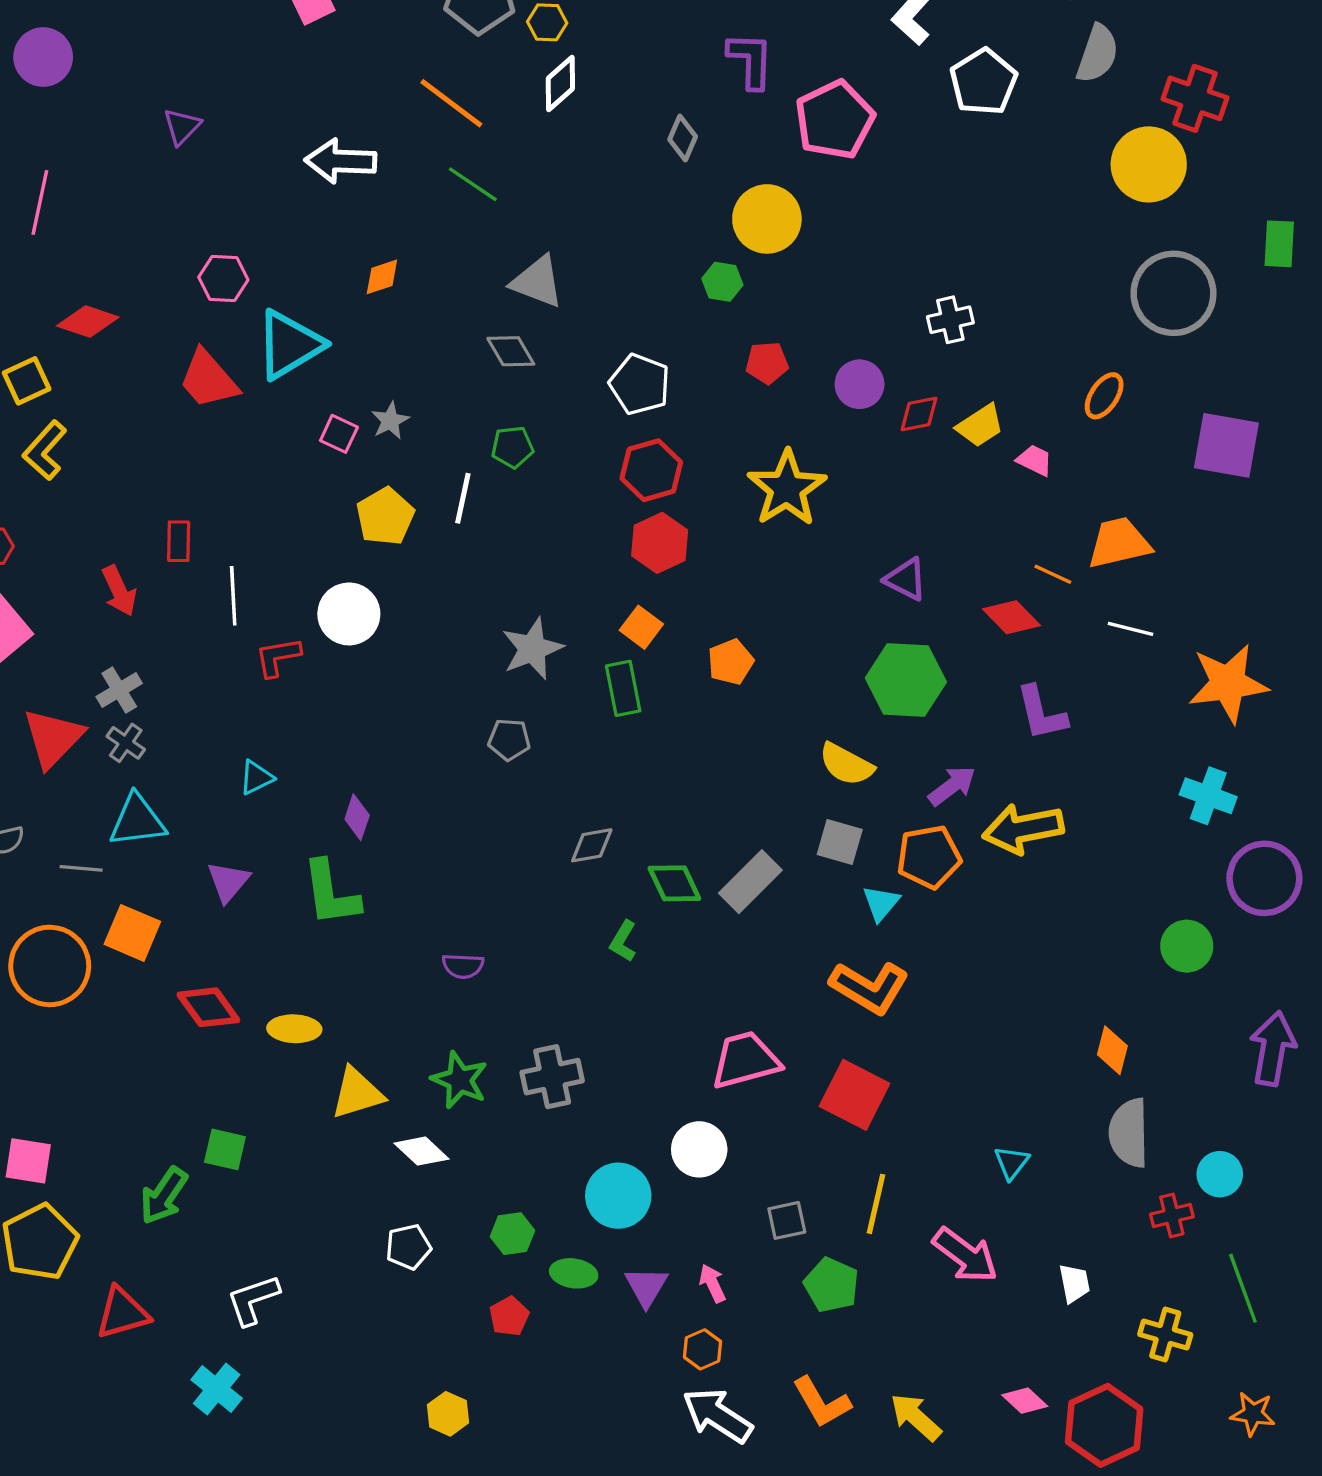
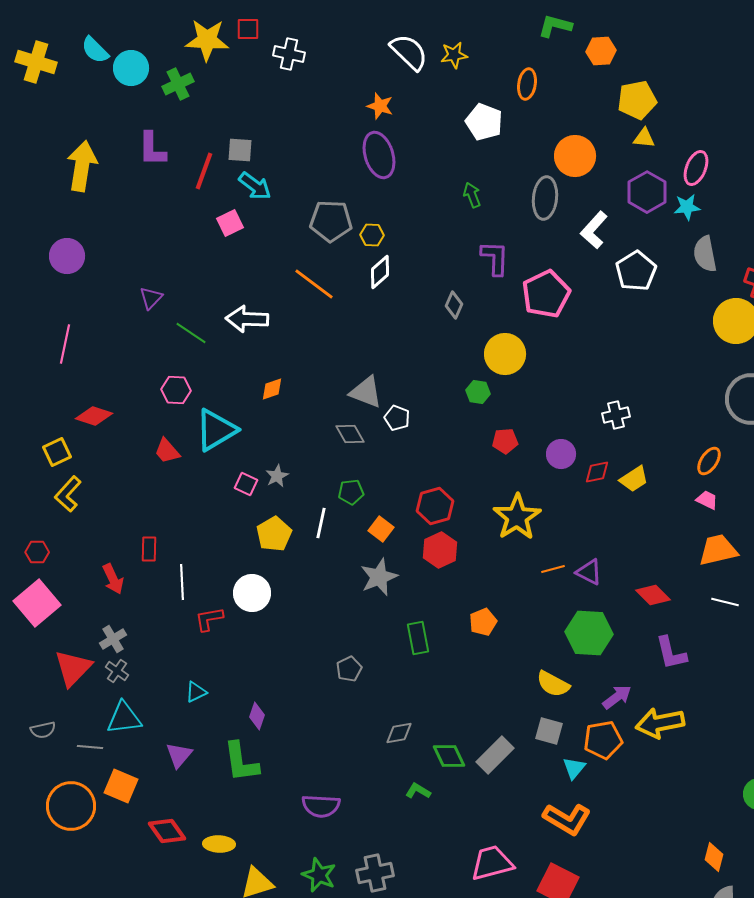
gray semicircle: (1097, 54) -> (705, 254), turned 150
green line: (473, 184) -> (191, 333), moved
red trapezoid: (208, 379) -> (167, 451), size x0.7
white pentagon: (640, 384) -> (397, 418), moved, size x0.7
pink trapezoid: (1035, 460) -> (707, 500), moved
orange line: (1053, 574) -> (553, 569), moved, turned -40
orange square: (641, 627) -> (381, 529), moved
gray star: (532, 649) -> (379, 577), moved
gray pentagon: (509, 740) -> (349, 669), turned -30
green L-shape: (623, 941) -> (418, 791), turned 90
purple semicircle: (463, 966) -> (321, 806), size x1.5

